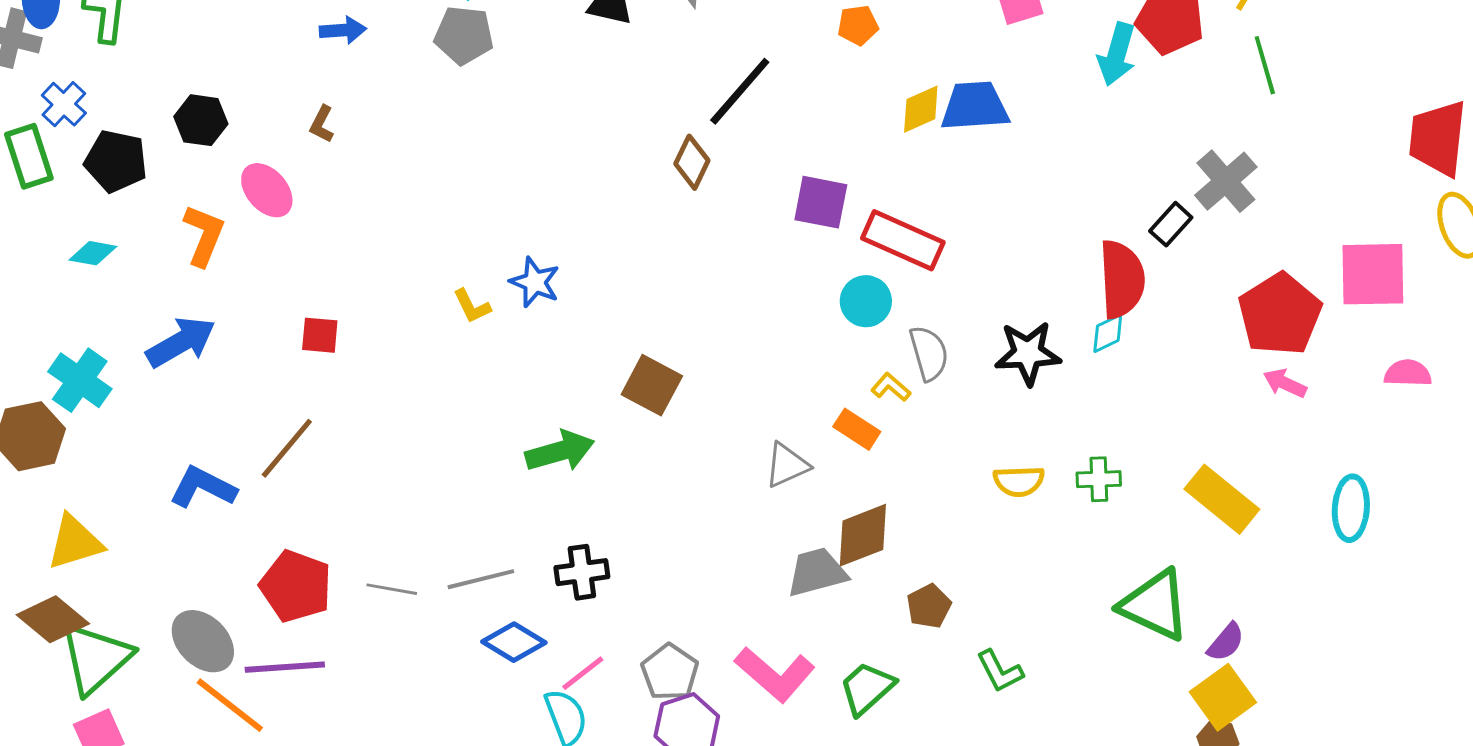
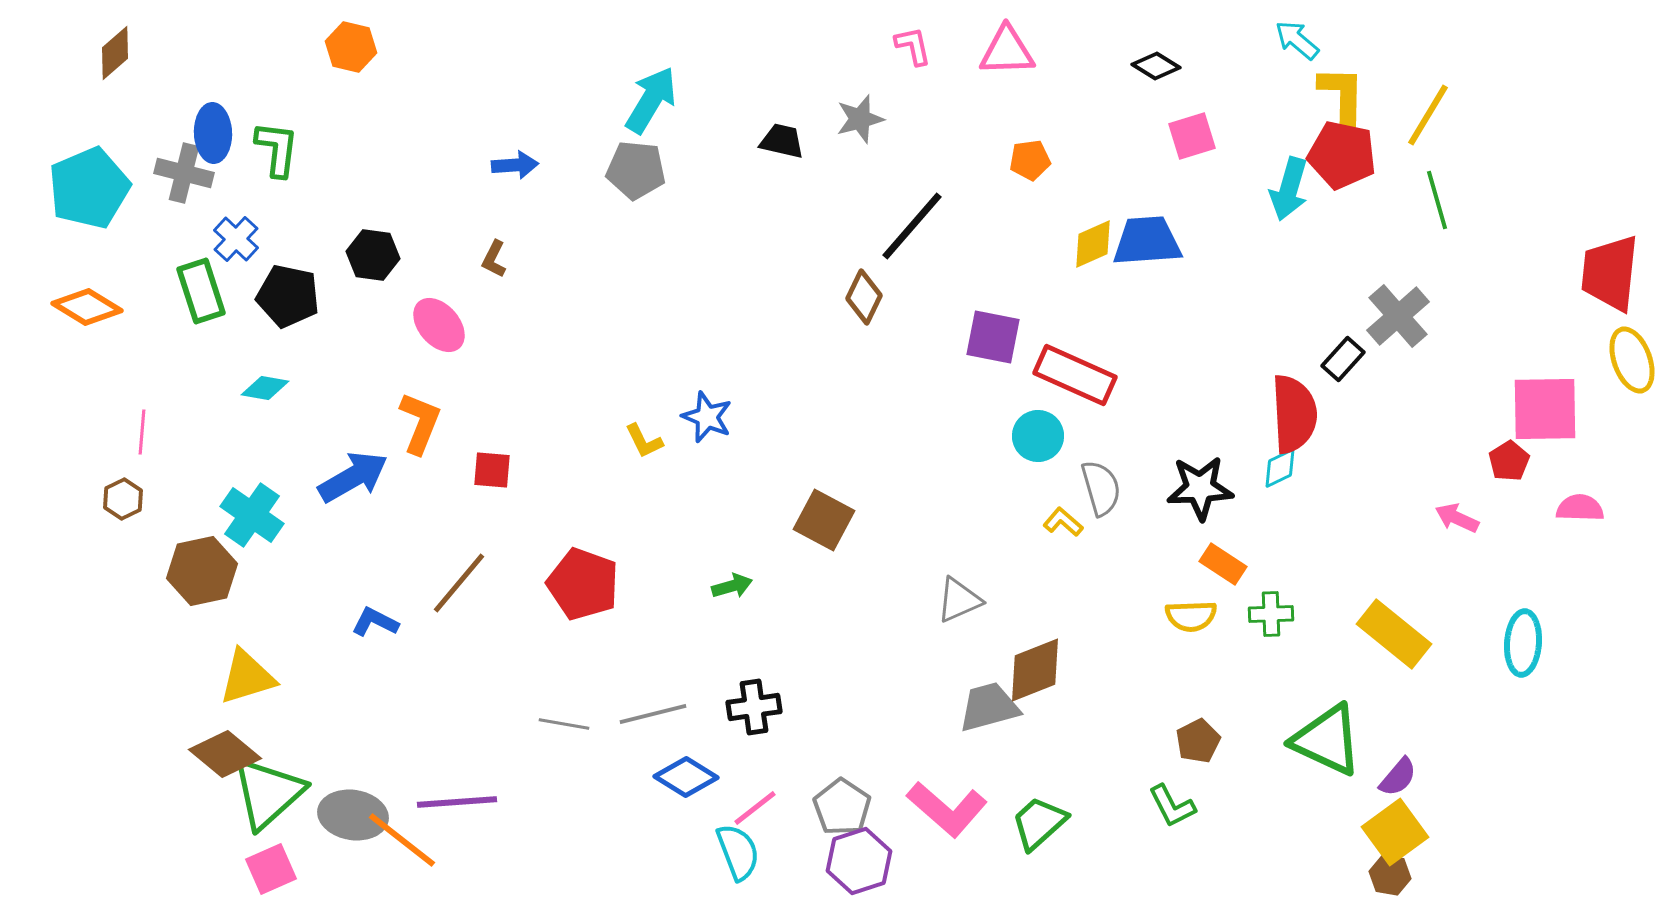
orange L-shape: (204, 235) -> (420, 423), moved
red pentagon: (1280, 314) -> (1509, 461), moved, size x0.5
orange rectangle: (857, 429) -> (1223, 564), moved
green arrow: (560, 451) -> (732, 586), size x0.6
blue L-shape: (203, 487) -> (375, 622), size x0.7
red pentagon: (296, 586) -> (583, 584), moved
brown pentagon: (929, 606) -> (1198, 741), moved
gray ellipse: (203, 641) -> (353, 815), moved, turned -36

